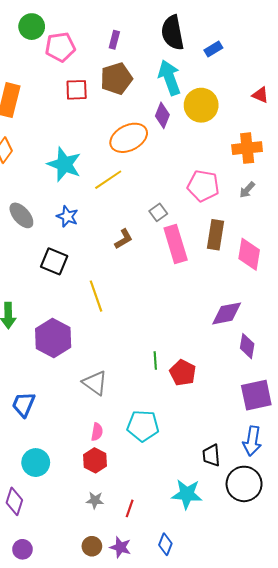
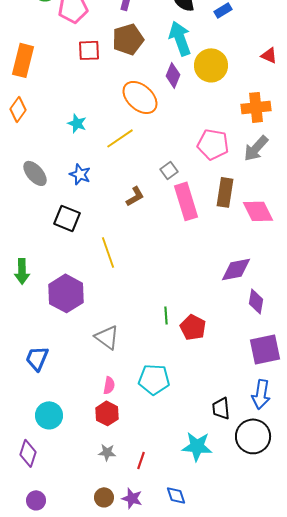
orange ellipse: (129, 138) -> (140, 97), turned 69
cyan star: (64, 164) -> (77, 123), size x0.6
gray arrow: (247, 190) -> (256, 148), size x1.6
pink diamond: (249, 254) -> (258, 211), turned -36
blue diamond: (165, 544) -> (176, 495), turned -40

